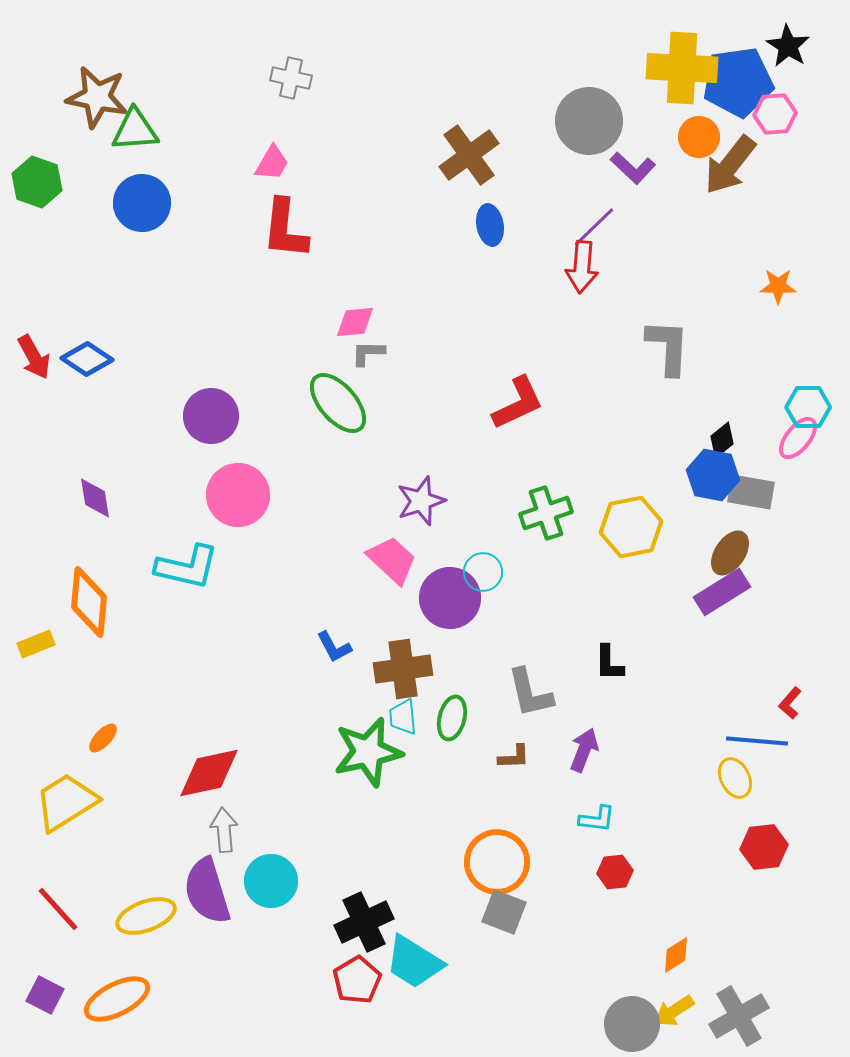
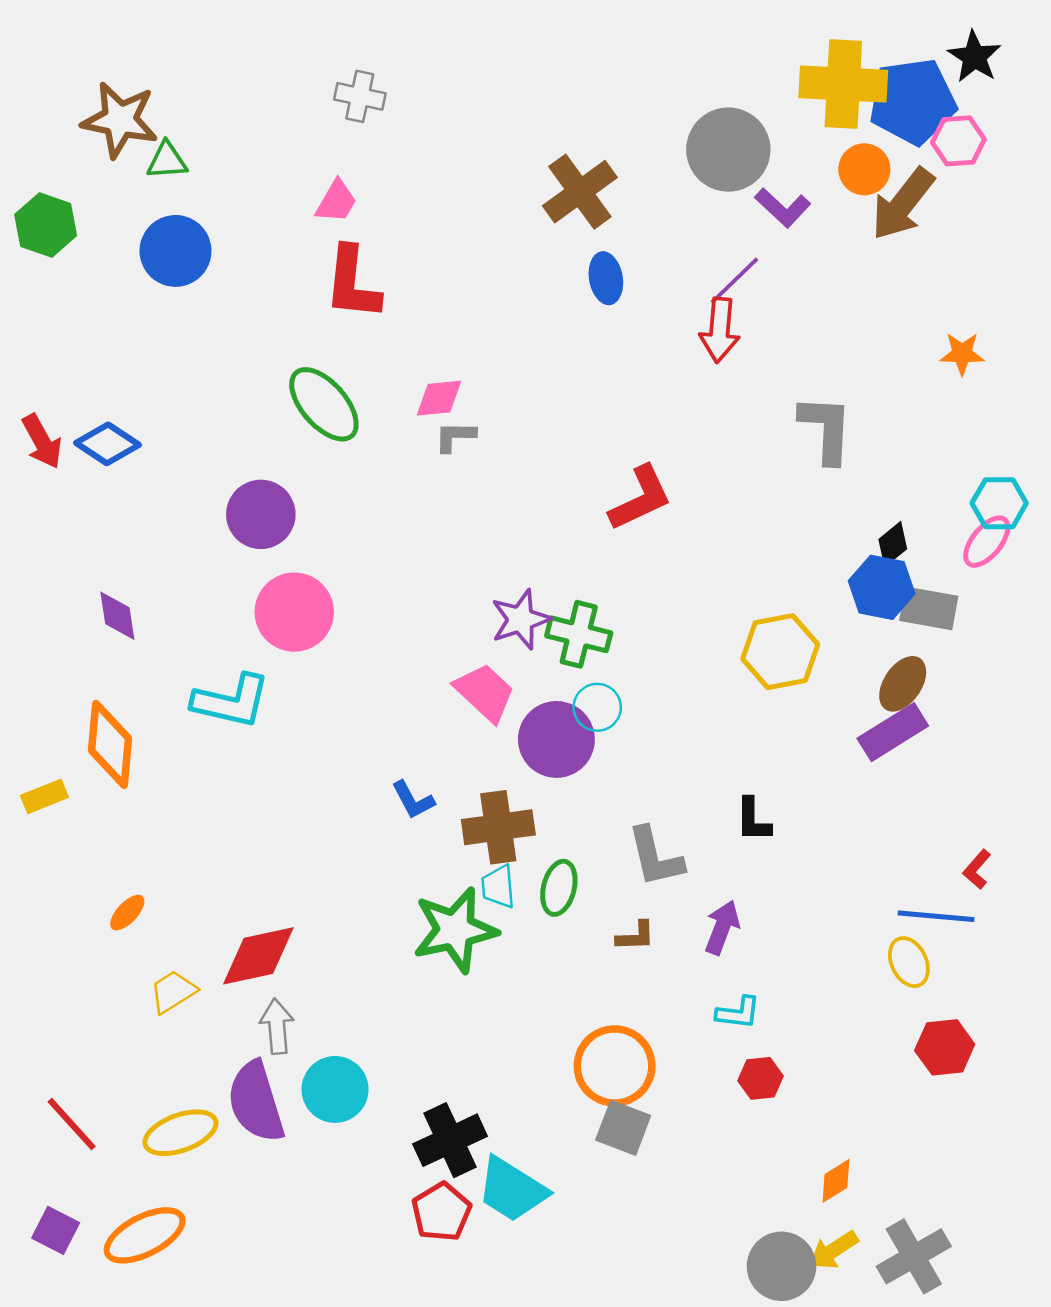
green triangle: (135, 130) -> (167, 161), size x0.7
green ellipse: (338, 403) -> (324, 404), moved
green cross: (546, 513) -> (579, 634), moved, turned 33
yellow trapezoid: (66, 802) -> (173, 992), moved, size x0.6

